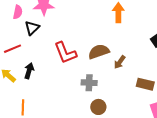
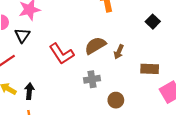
black arrow: (29, 71) -> (29, 91), moved
brown circle: (98, 107) -> (116, 100), moved

